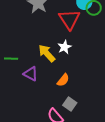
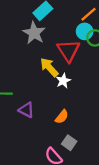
yellow arrow: (47, 53) -> (49, 67), moved

